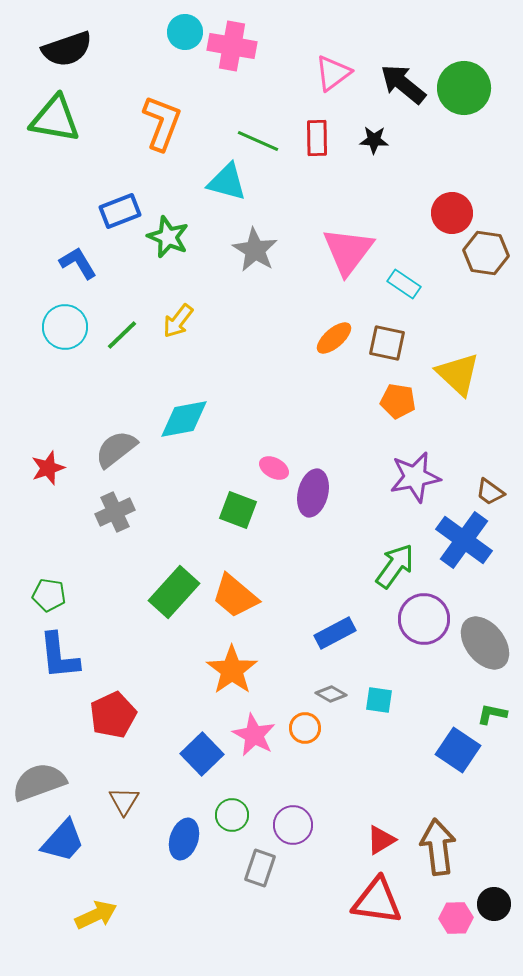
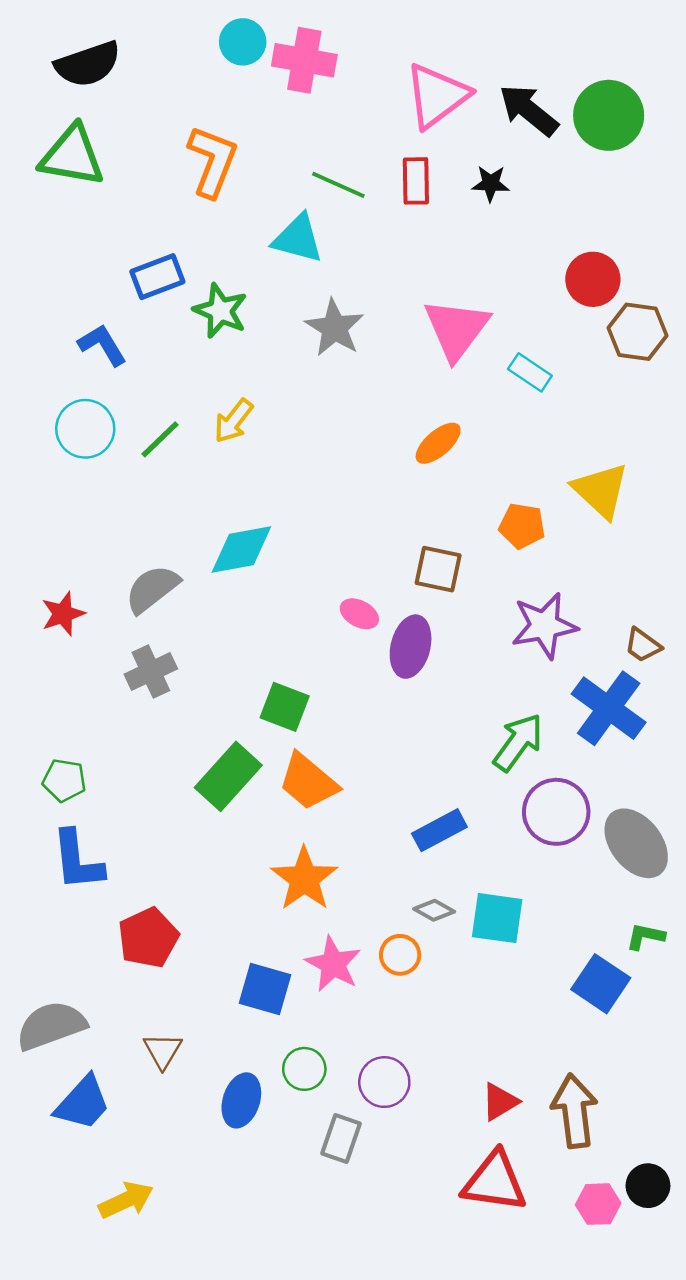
pink triangle: (333, 73) -> (437, 96), size x1.4
brown square: (387, 343) -> (438, 569), moved
green square: (238, 510) -> (285, 707), moved
cyan square: (379, 700) -> (497, 918), size x1.5
blue square: (202, 754) -> (265, 989), turned -30

